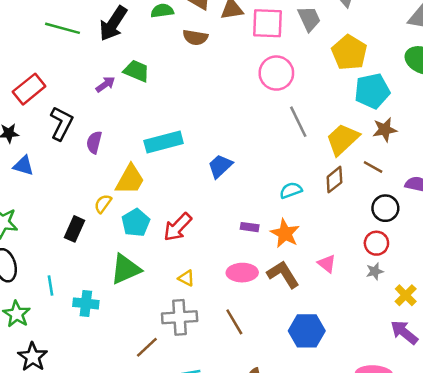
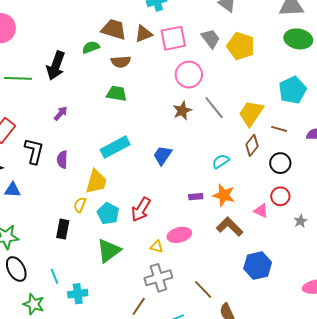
gray trapezoid: (309, 19) -> (211, 39), moved
green trapezoid: (136, 71) -> (117, 93), moved
cyan pentagon: (372, 91) -> (292, 90), moved
brown star: (385, 130) -> (182, 111), moved
black circle: (385, 208) -> (280, 163), moved
red circle: (376, 243) -> (280, 196), moved
gray star: (375, 271) -> (301, 221), moved
pink ellipse: (242, 273) -> (179, 235), moved
cyan cross: (86, 303) -> (78, 294), moved
brown line: (234, 322) -> (203, 289), moved

